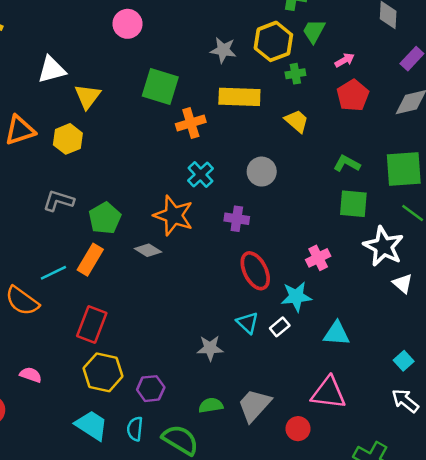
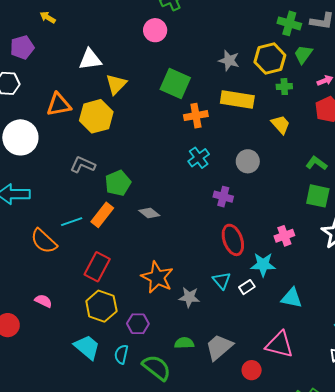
yellow hexagon: (68, 139) -> (96, 116), size x1.4
orange star: (173, 215) -> (157, 277), moved

